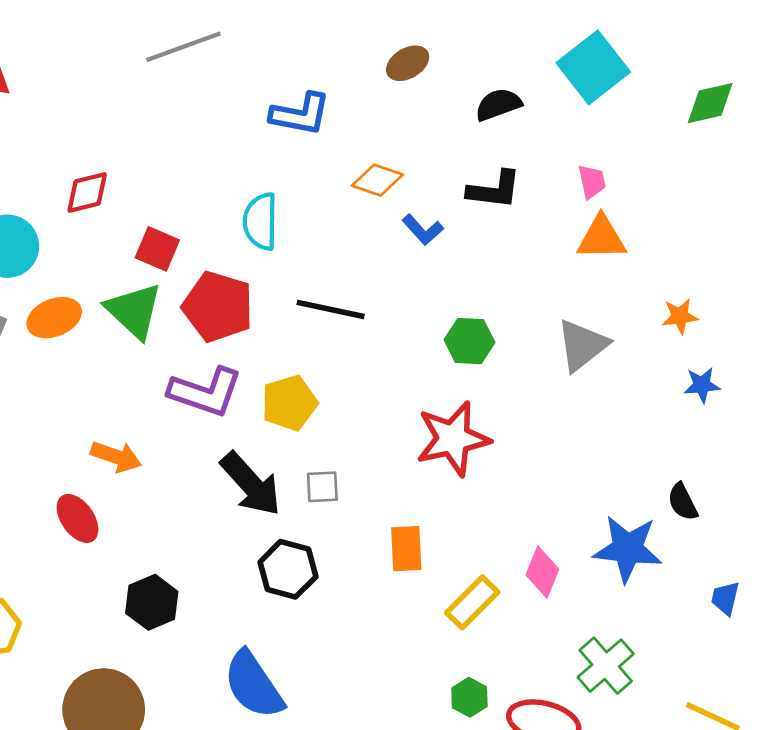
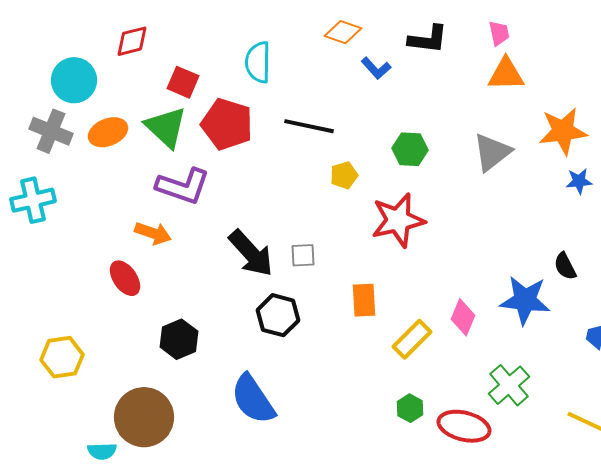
orange star: (680, 316) -> (563, 131), size x1.8
purple L-shape: (205, 392) -> (183, 186), moved
yellow pentagon: (289, 403) -> (344, 175), moved, size x0.7

